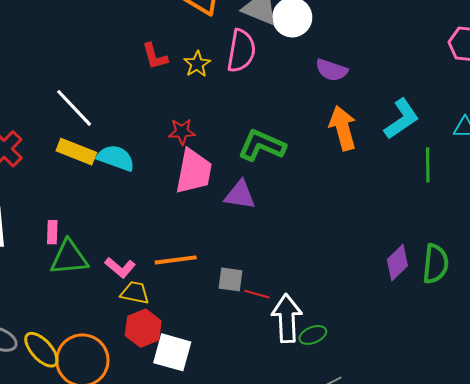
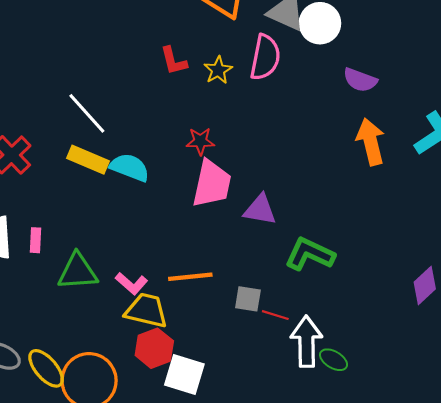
green L-shape: (262, 145) -> (310, 254), moved
pink rectangle: (52, 232) -> (35, 240), moved
yellow trapezoid: (135, 293) -> (146, 310), size x1.4
green ellipse: (313, 335) -> (334, 360), turned 52

